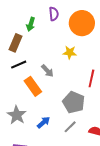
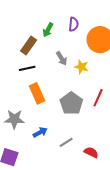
gray arrow: (47, 71) -> (62, 58), moved
gray pentagon: (74, 102) -> (71, 103), moved
gray star: (17, 115) -> (14, 119), turned 30

